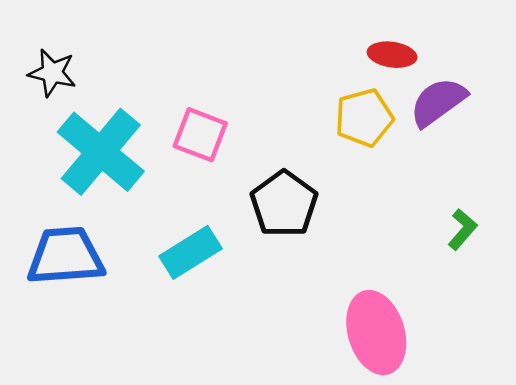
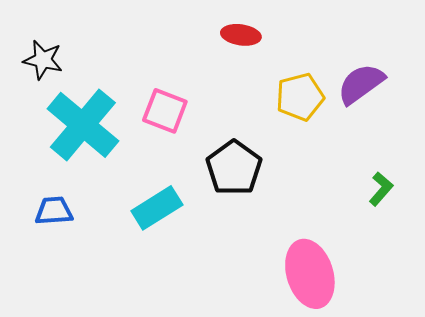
red ellipse: (392, 55) -> (241, 35), moved
blue trapezoid: (66, 256) -> (54, 211), size x0.6

